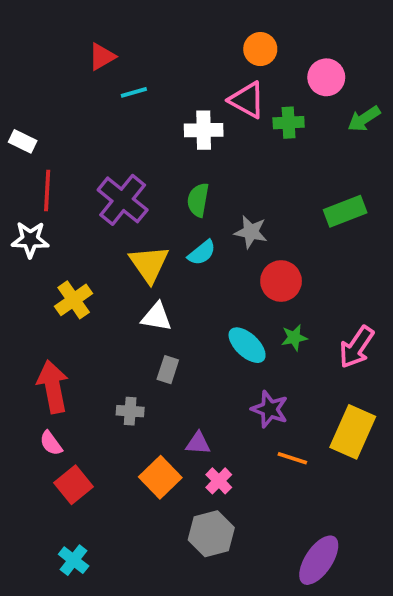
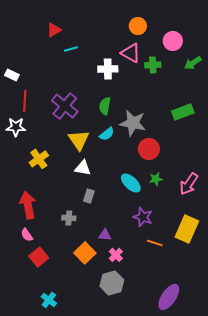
gray star: (251, 232) -> (133, 123), size x1.5
cyan cross: (74, 560) -> (49, 300), moved

